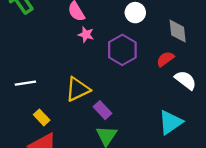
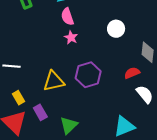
purple hexagon: (122, 50) -> (88, 75), moved
purple rectangle: (103, 110) -> (40, 112), moved

